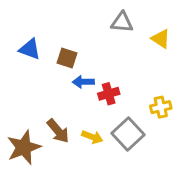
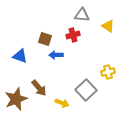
blue triangle: (30, 49) -> (20, 56), moved
red cross: (109, 94) -> (73, 35), moved
yellow arrow: (92, 137) -> (62, 103), moved

